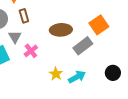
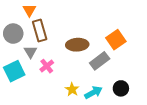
brown rectangle: (24, 16) -> (40, 30), size x1.5
black circle: (113, 73) -> (121, 88), moved

